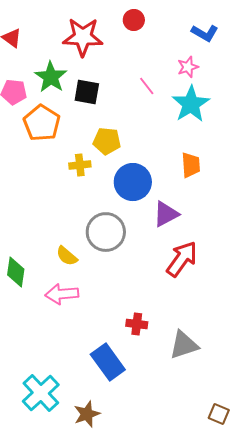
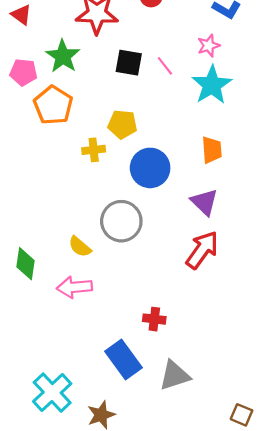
black square: (87, 92) -> (129, 63), moved
purple triangle: (166, 214) -> (204, 202), moved, turned -48
gray triangle: (184, 345) -> (175, 375), moved

